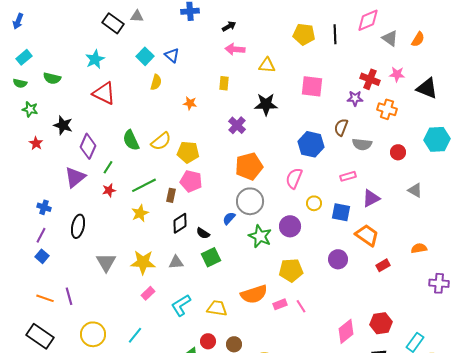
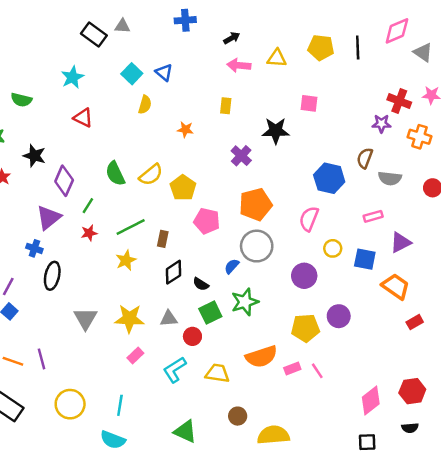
yellow triangle: (267, 65) -> (277, 58), moved
pink square: (312, 86) -> (309, 103), moved, size x0.7
red triangle: (104, 93) -> (83, 118), size x0.7
yellow pentagon: (188, 152) -> (183, 188), turned 30
pink pentagon: (191, 181) -> (207, 221), moved
blue cross: (44, 207) -> (34, 248), moved
green star: (260, 236) -> (245, 302), moved, turned 30
purple circle: (338, 259) -> (339, 316), moved
cyan line: (135, 335) -> (120, 405), turned -30
red circle: (208, 341) -> (192, 336), moved

